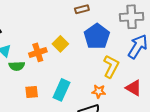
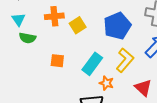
orange cross: (38, 52) -> (54, 16), moved
cyan rectangle: (62, 90) -> (92, 64), moved
orange square: (32, 92) -> (57, 61), moved

